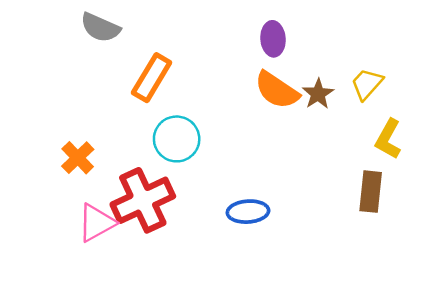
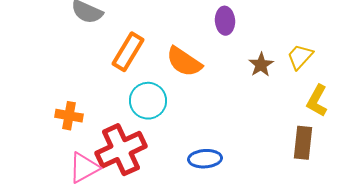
orange semicircle: (277, 90) -> (184, 62), moved
orange cross: (78, 158) -> (69, 116), turned -36

